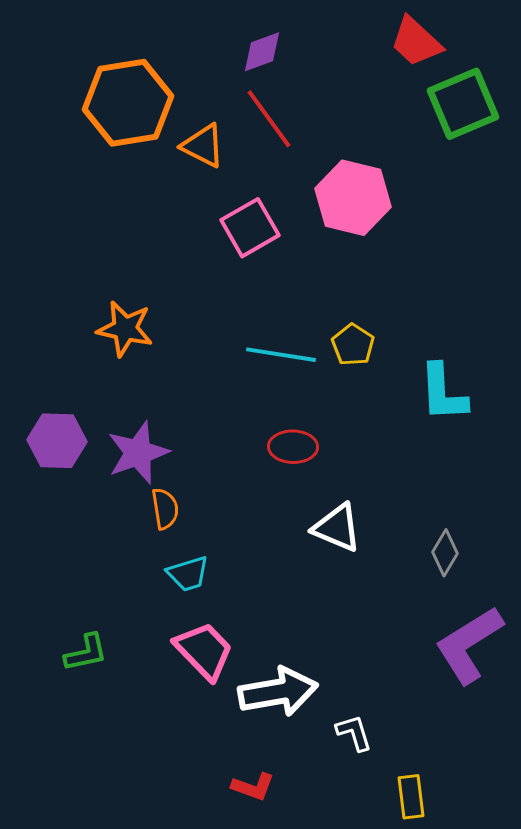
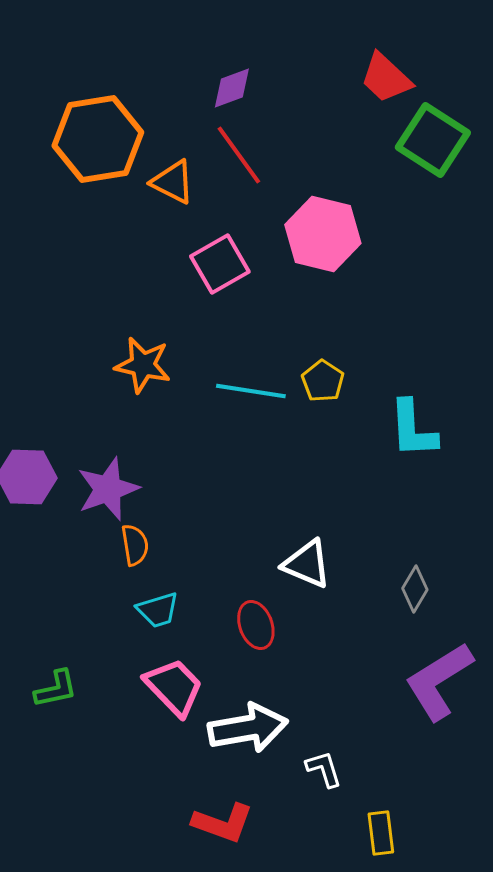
green square: (463, 104) -> (433, 140), turned -34
orange star: (125, 329) -> (143, 365), moved
red ellipse: (293, 447) -> (256, 625), moved, turned 69
red L-shape: (253, 787) -> (223, 823), size x1.4

